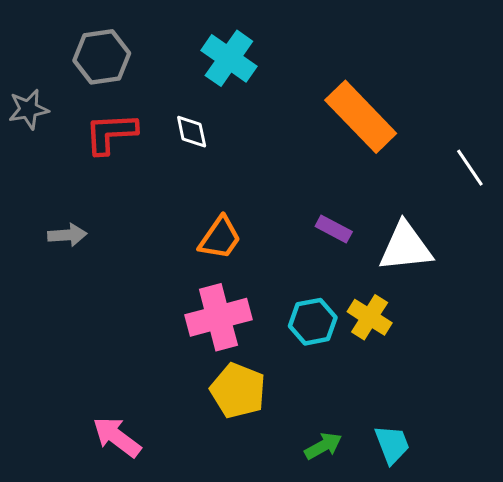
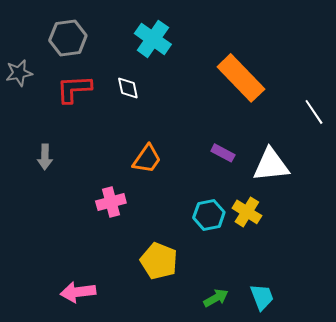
gray arrow: (67, 235) -> (45, 157), turned 95
pink cross: (218, 317) -> (111, 202), moved, size x0.7
pink arrow: (117, 437) -> (78, 292), turned -44

